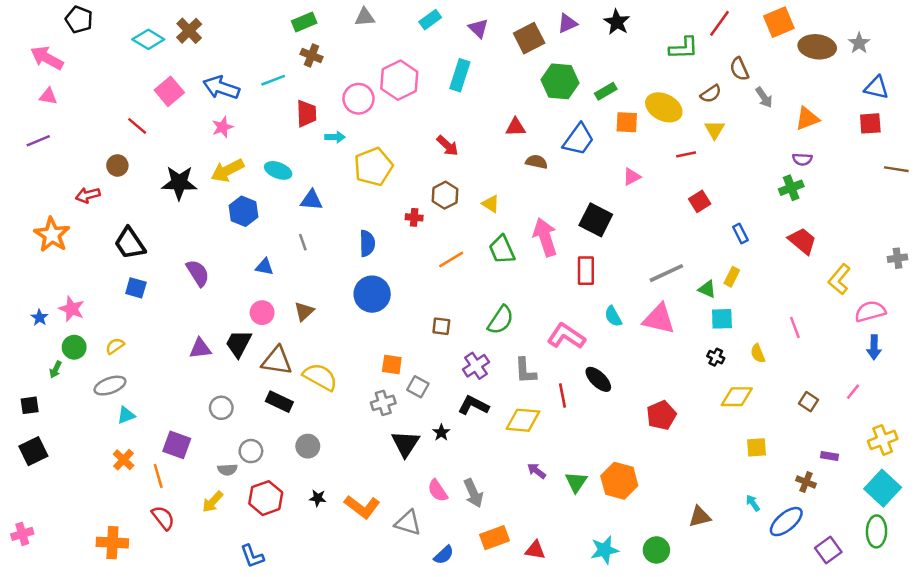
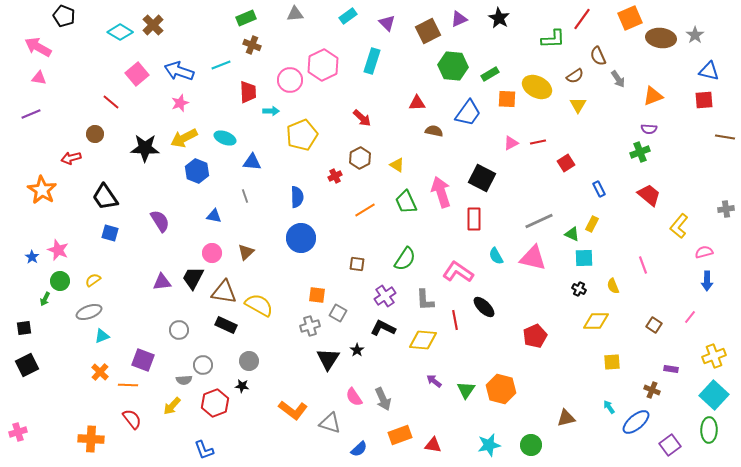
red line: (686, 154) -> (538, 142), moved
red cross: (414, 217) -> (335, 176), turned -32
pink semicircle: (870, 311) -> (704, 252), size x0.7
orange line: (158, 476) -> (128, 385), turned -72
black star: (318, 498) -> (242, 386), moved

